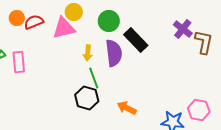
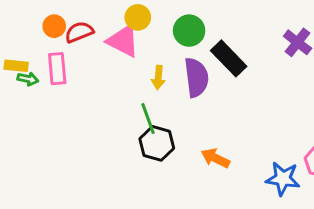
pink triangle: (64, 28) -> (123, 41), turned 40
pink rectangle: (19, 62) -> (57, 69), moved
green line: (94, 78) -> (148, 119), moved

